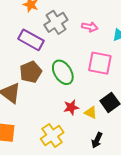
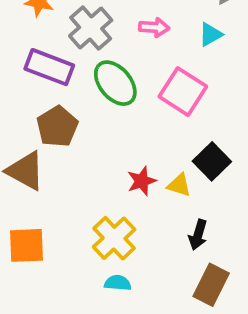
pink square: (100, 63) -> (183, 92), turned 30
green ellipse: (63, 72) -> (115, 83), moved

